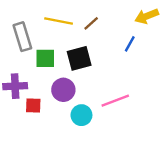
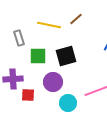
brown line: (91, 23) -> (76, 19), moved
gray rectangle: (22, 37) -> (19, 38), size x0.7

